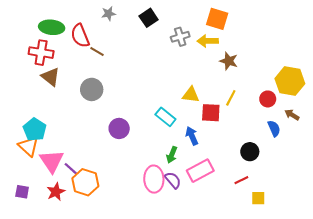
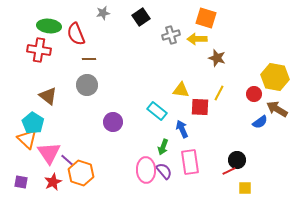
brown line: (97, 52) -> (89, 59), moved, turned -32
brown triangle: (51, 77) -> (48, 96), moved
brown arrow: (292, 115) -> (277, 109), size x1.5
blue semicircle: (274, 128) -> (260, 122), turned 77
black circle: (250, 152) -> (237, 160), moved
pink rectangle: (200, 171) -> (190, 162), turned -70

